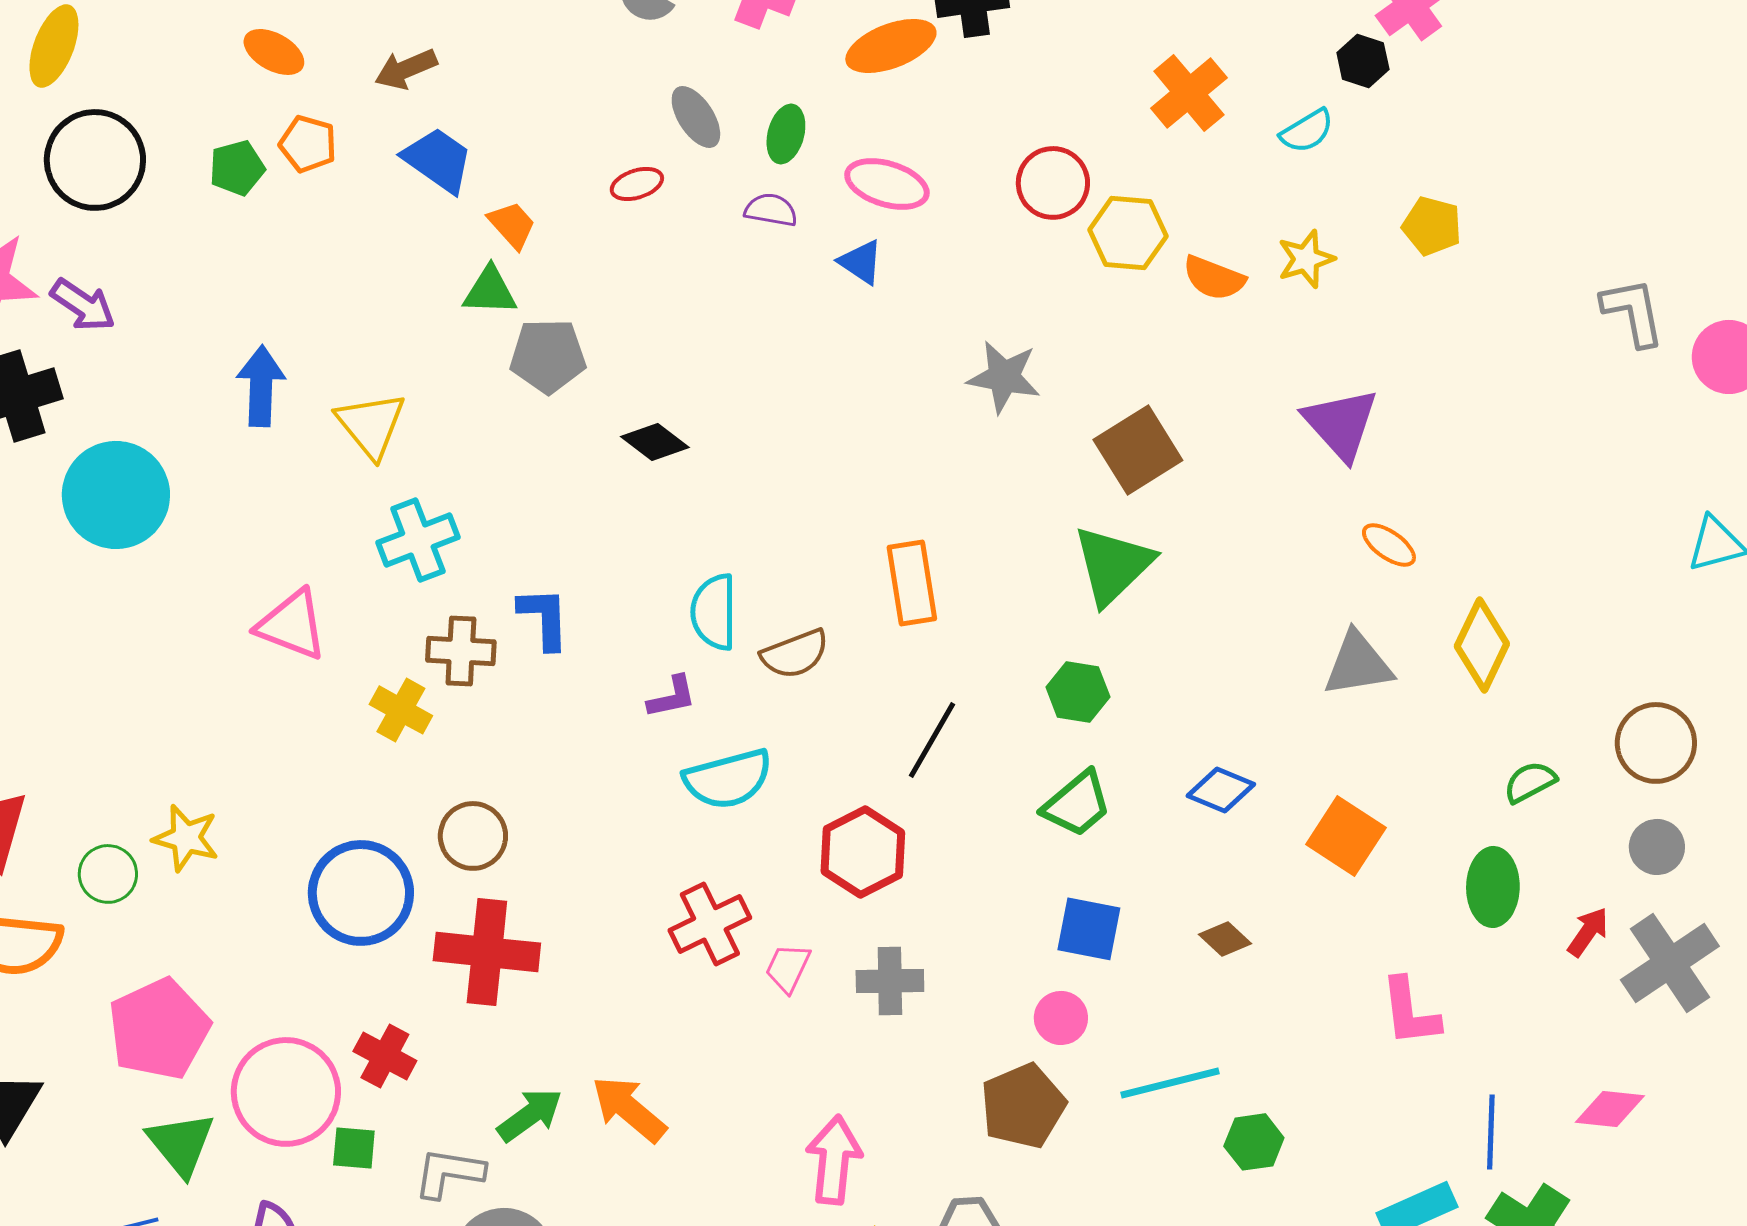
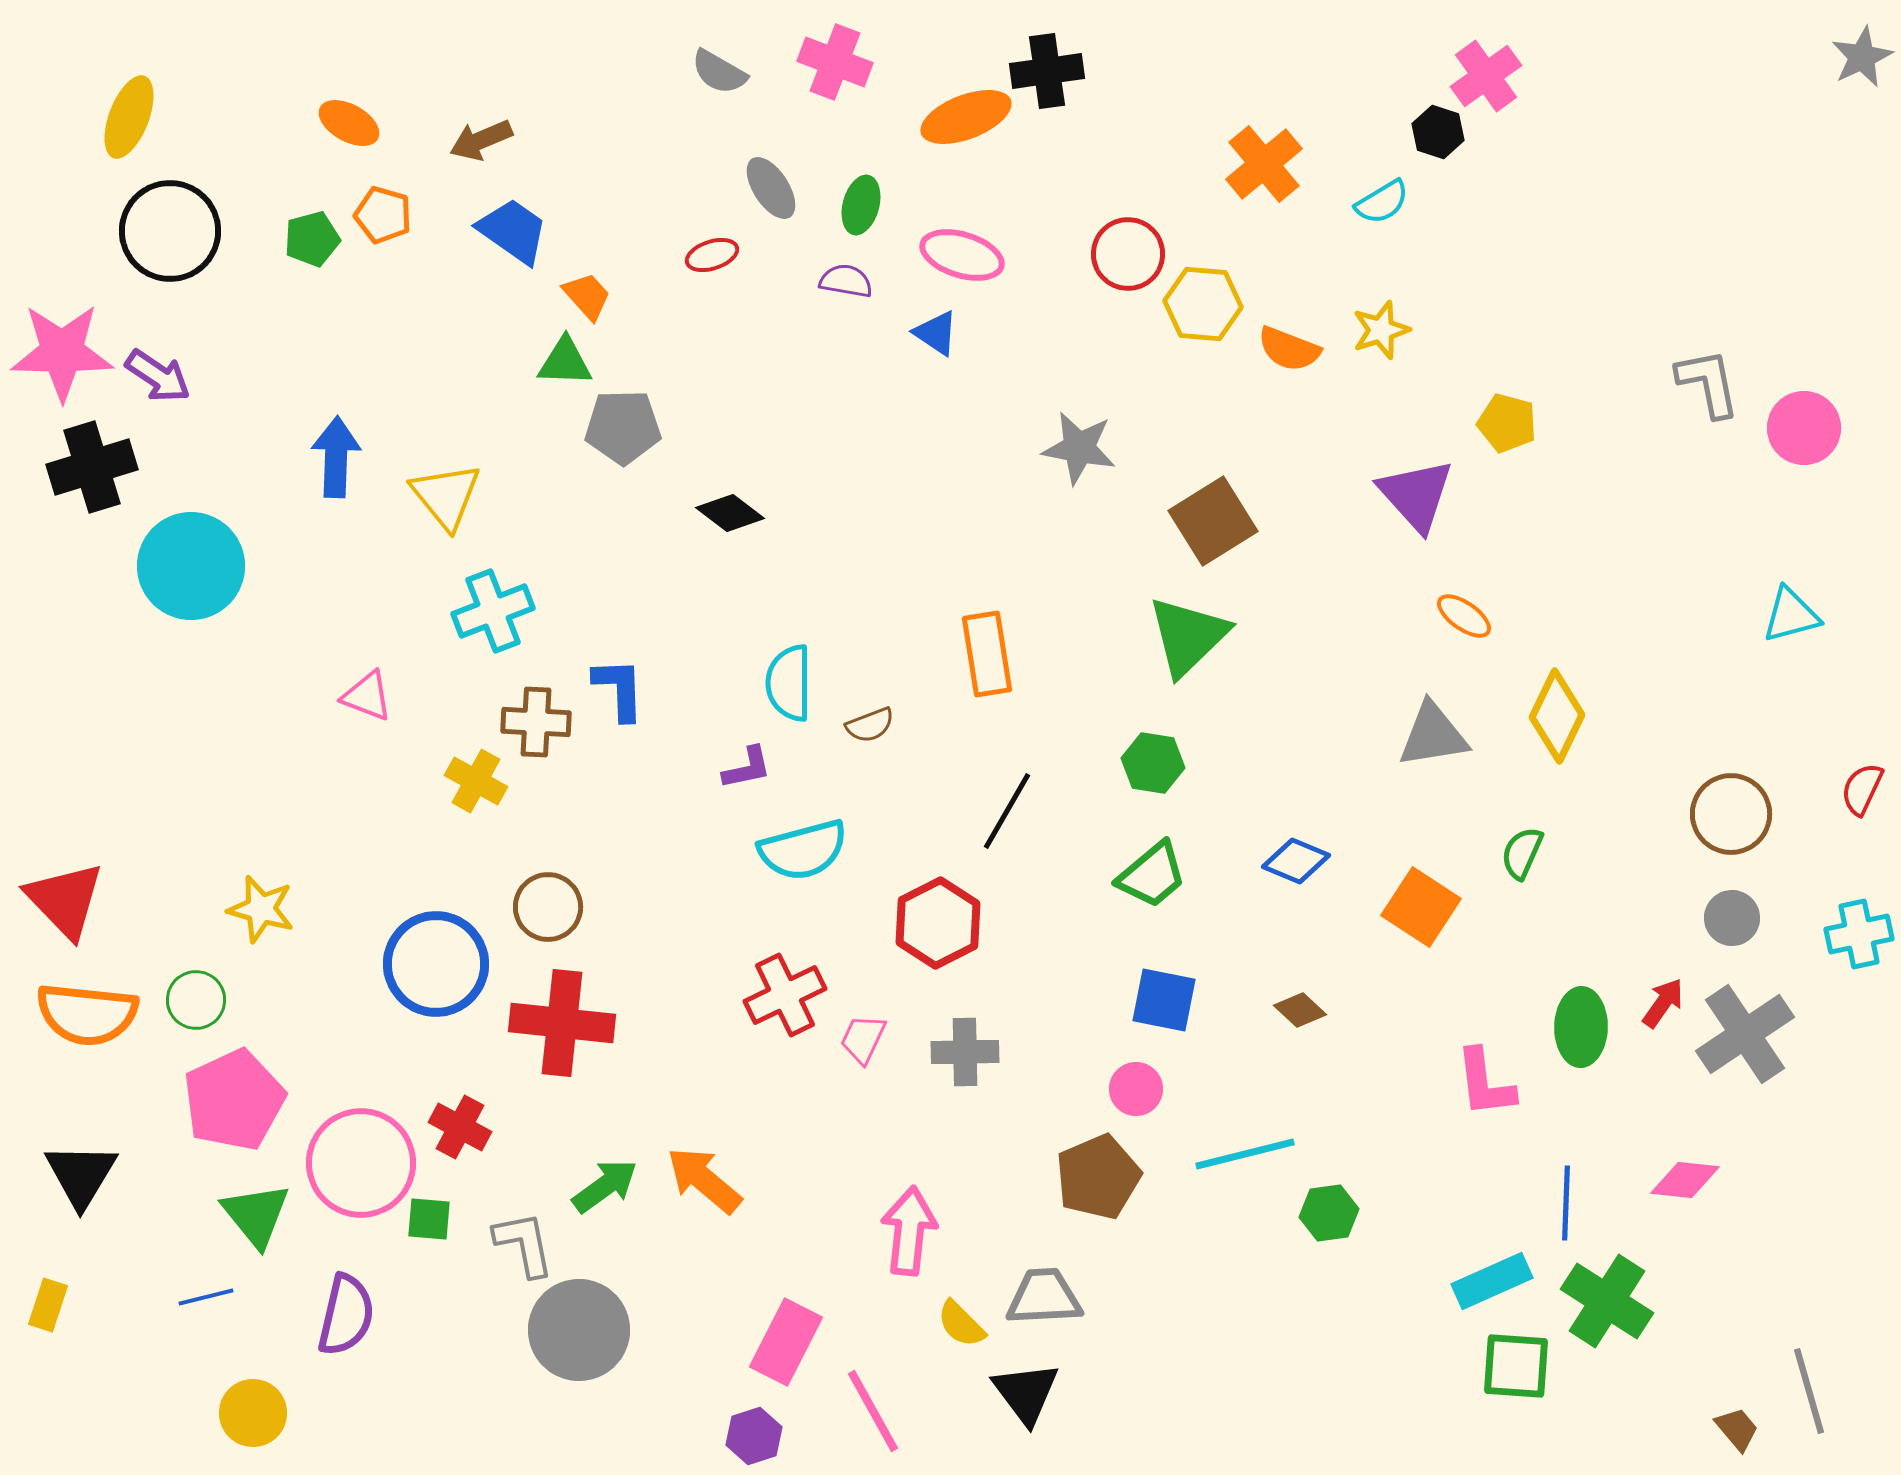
yellow pentagon: (1432, 226) -> (1507, 423), moved
pink triangle: (292, 625) -> (367, 696), size x0.7
brown semicircle: (795, 654) -> (870, 725), size x0.7
green semicircle: (1530, 782) -> (1522, 853), moved, turned -38
green circle: (108, 874) -> (196, 1000), moved
green ellipse: (1493, 887) -> (1581, 1027), moved
gray L-shape: (449, 1173) -> (524, 1244), turned 70

